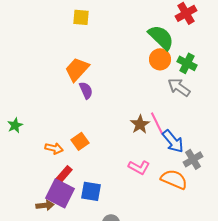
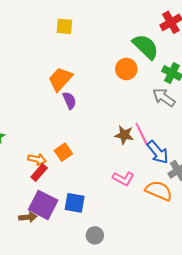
orange circle: (160, 59) -> (126, 69), moved
brown star: (140, 124) -> (124, 135), turned -30
red rectangle: (64, 174) -> (39, 172), moved

